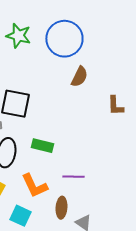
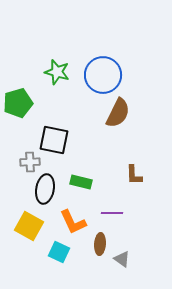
brown semicircle: (79, 77) -> (118, 113), size x1.4
brown L-shape: (115, 106) -> (134, 175), moved

